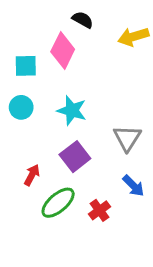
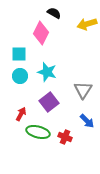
cyan square: (26, 66) -> (19, 54), moved
cyan circle: (21, 107) -> (20, 76), moved
green ellipse: (58, 203) -> (38, 132), turned 55
red cross: (100, 210) -> (65, 137), turned -32

